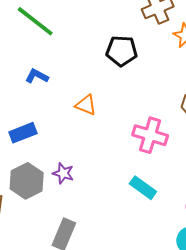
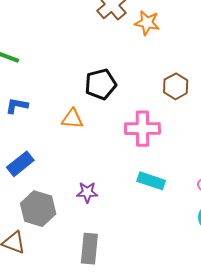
black pentagon: (122, 51) -> (101, 84), moved
purple star: (63, 173) -> (87, 192), moved

